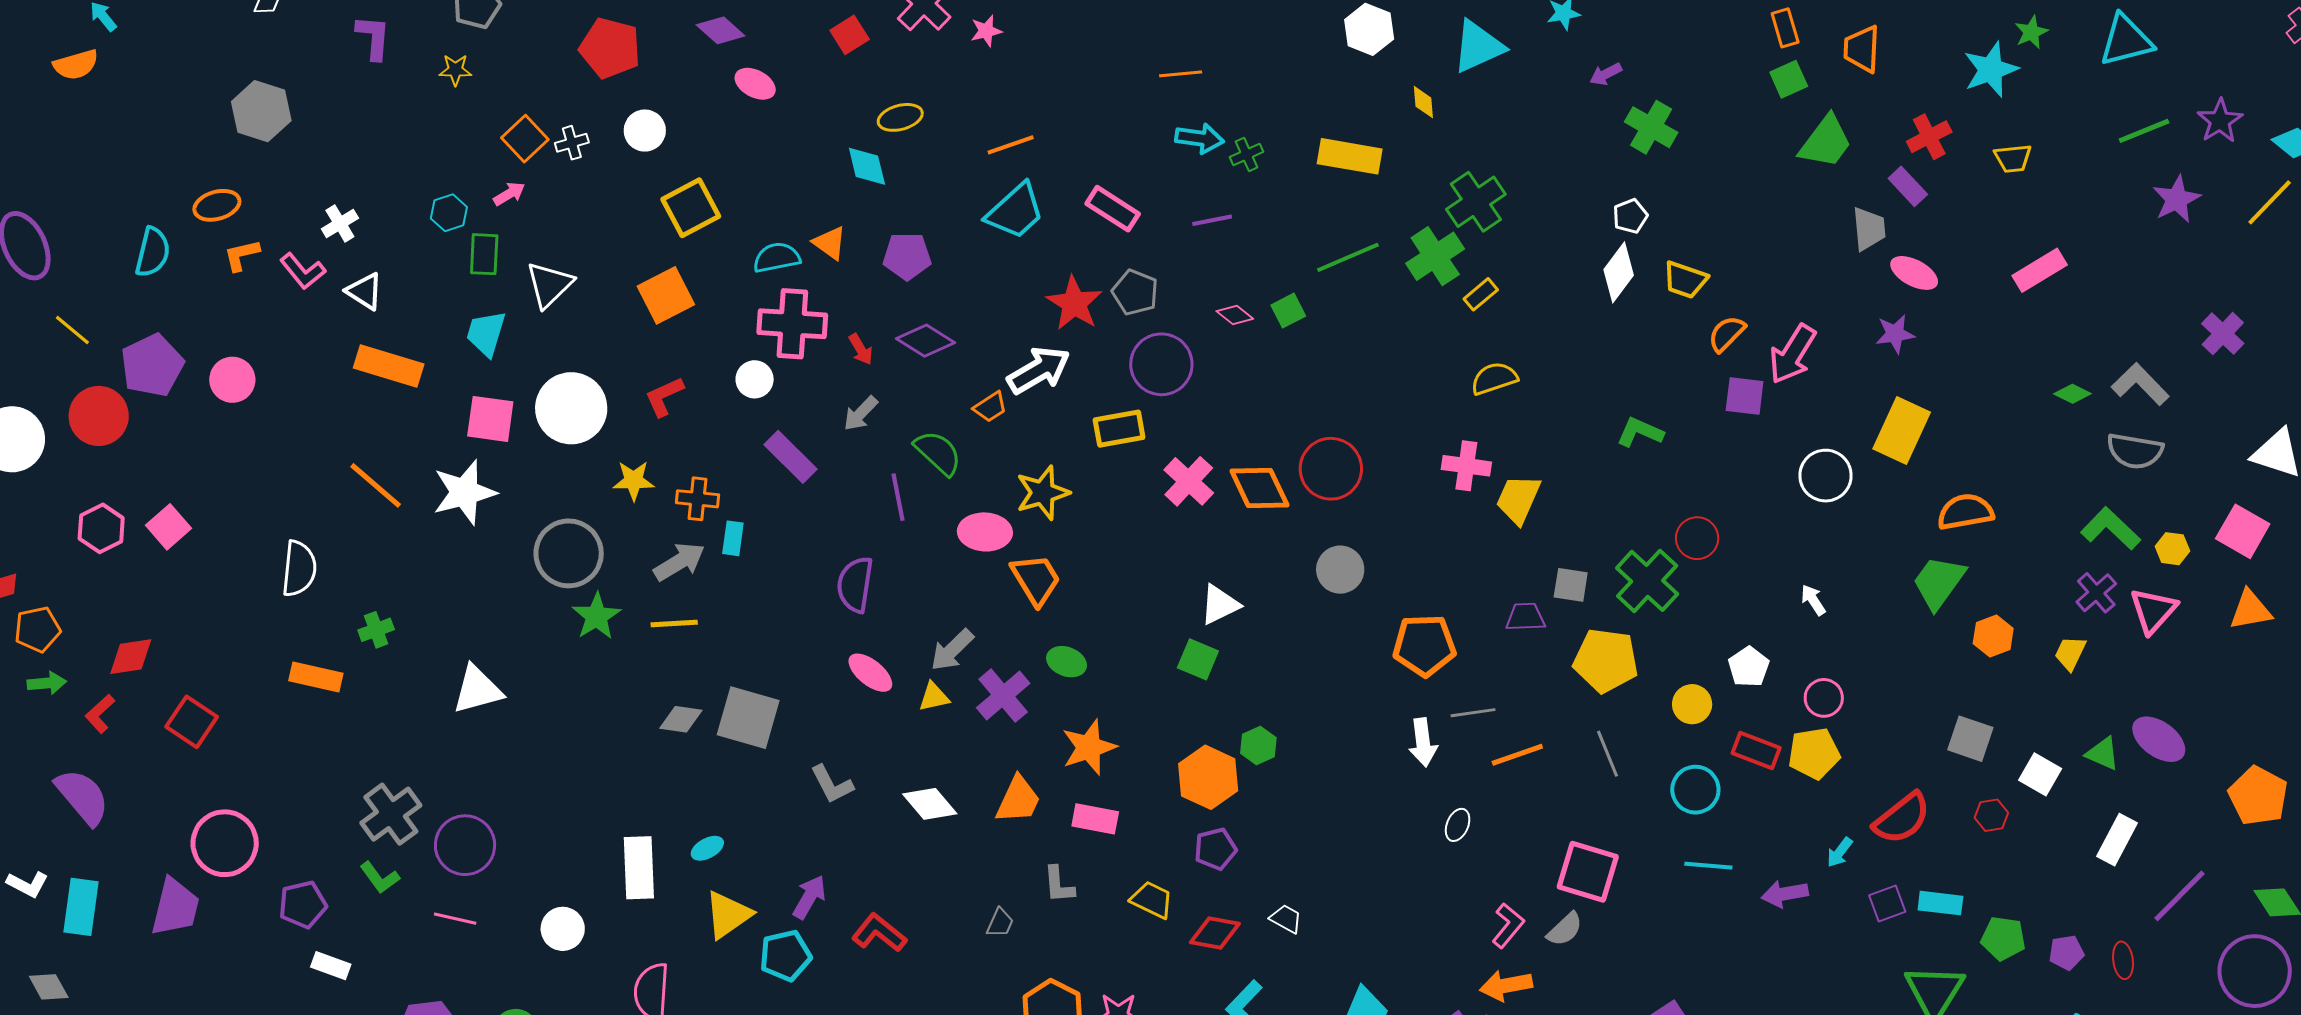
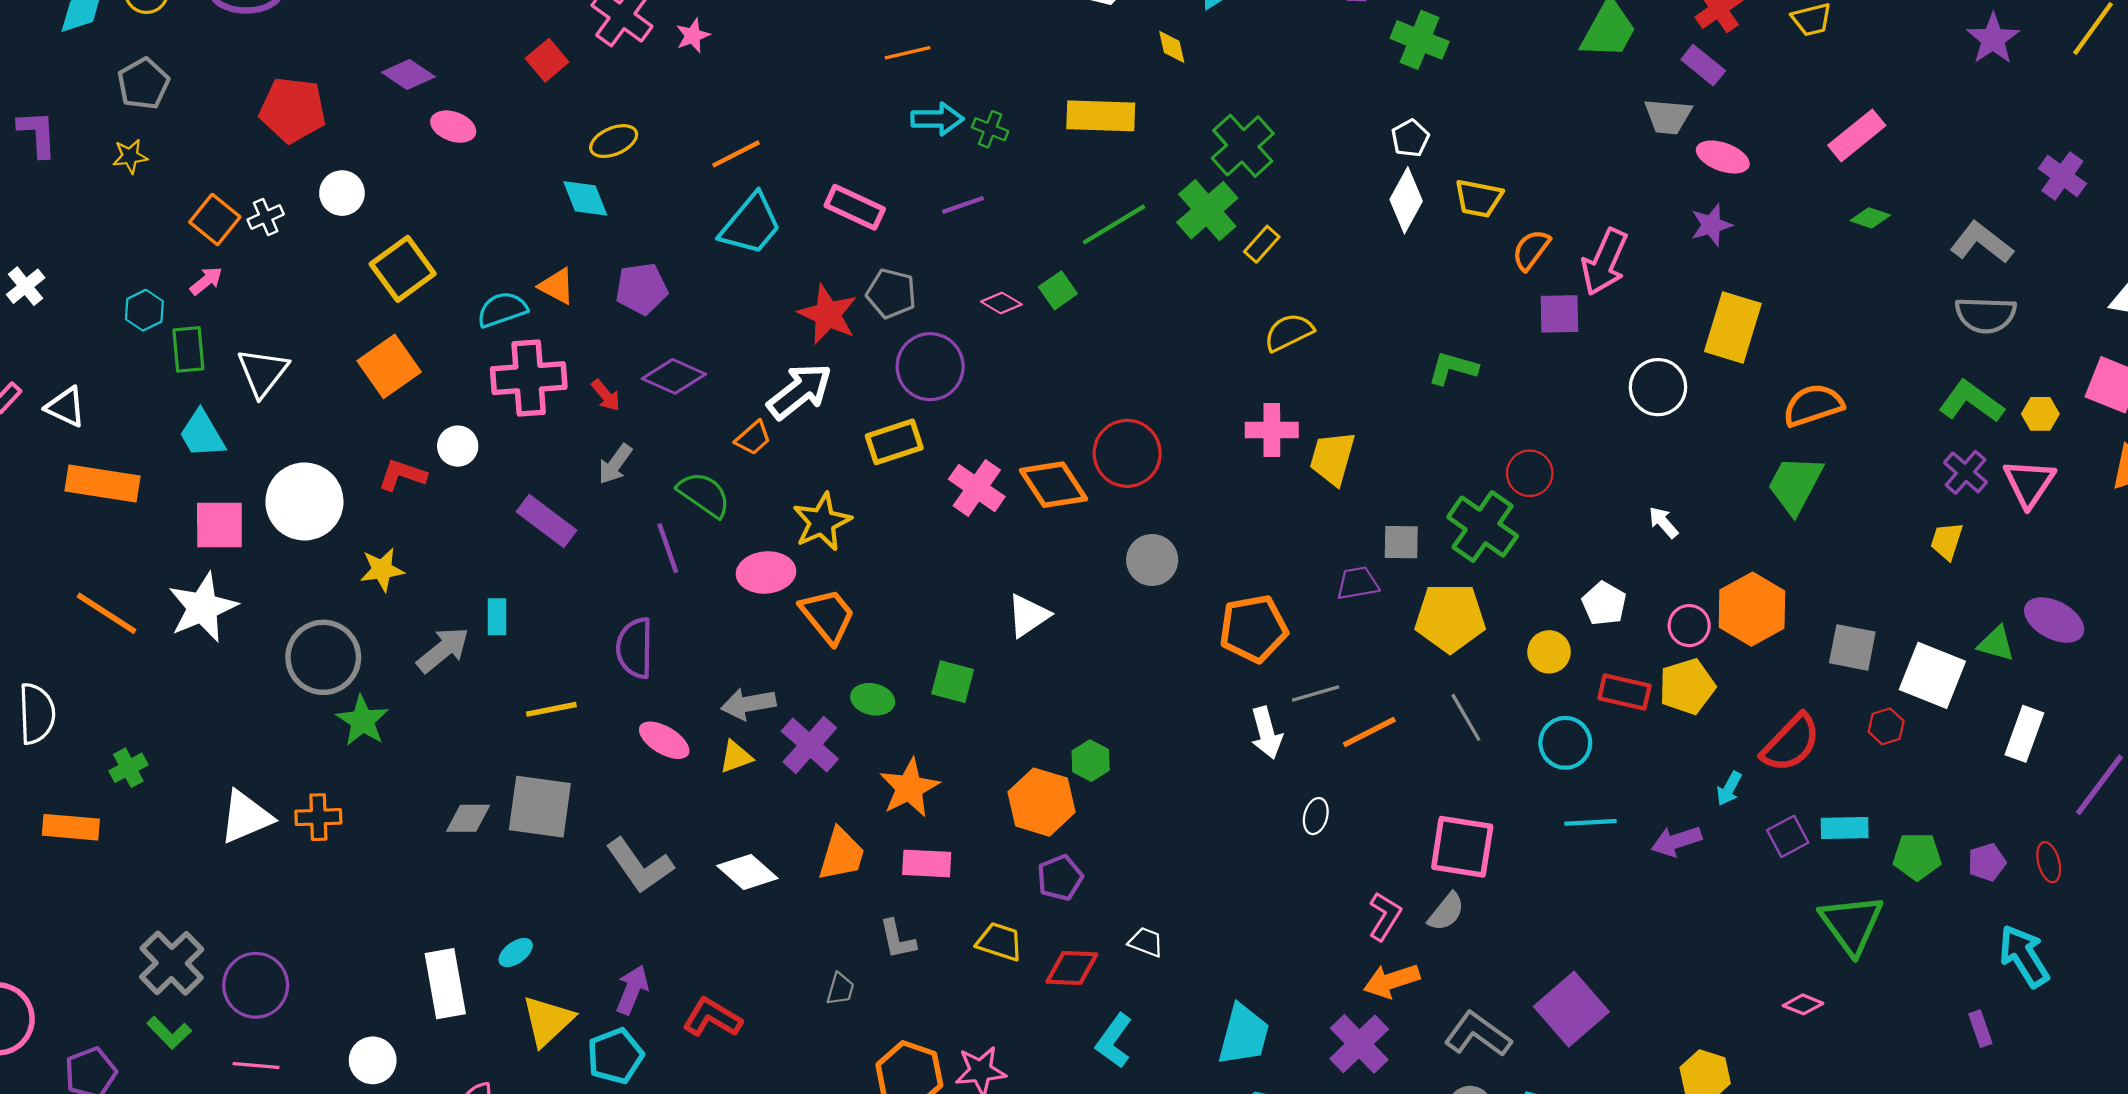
green cross: (1247, 154) -> (990, 129), turned -36
white cross: (340, 224) -> (26, 286), moved
gray trapezoid: (1869, 229) -> (1668, 116), turned 108
cyan trapezoid: (486, 333) -> (202, 434), turned -39
white circle: (755, 379) -> (458, 446), moved
green diamond: (2072, 394) -> (1870, 218), moved
red L-shape: (664, 396) -> (402, 475), turned 51
orange cross: (697, 499) -> (318, 817), moved
yellow line: (674, 624) -> (551, 709), moved
orange hexagon: (1993, 636) -> (1752, 609), moved, size x1.6
gray arrow: (952, 650) -> (748, 704), turned 42
green square: (1198, 659) -> (953, 682), moved
white square: (2040, 774) -> (1932, 675), size x1.5
gray L-shape: (832, 784) -> (640, 866), size x1.4

